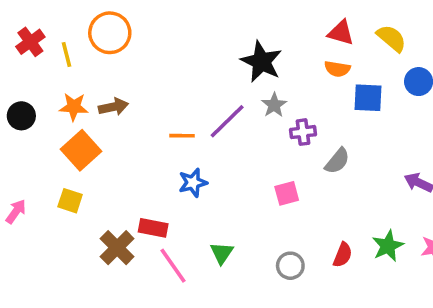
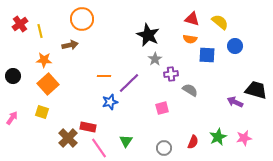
orange circle: (110, 33) -> (82, 19), moved
brown arrow: (113, 107) -> (70, 45), moved
black circle: (21, 116) -> (13, 76), moved
purple line: (227, 121) -> (129, 83), moved
gray semicircle: (337, 161) -> (190, 90), turned -98

